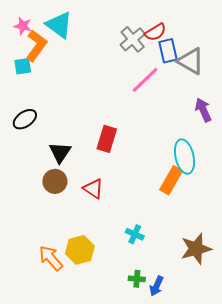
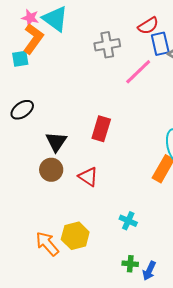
pink star: (23, 26) -> (30, 18), moved
gray cross: (133, 39) -> (107, 45), moved, turned 30

